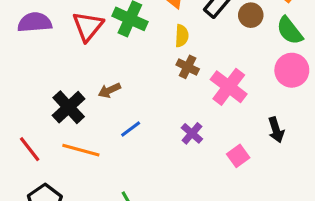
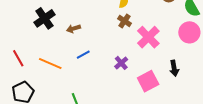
black cross: (69, 107) -> (45, 18), moved
pink square: (238, 156) -> (148, 81), size x1.5

